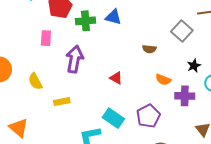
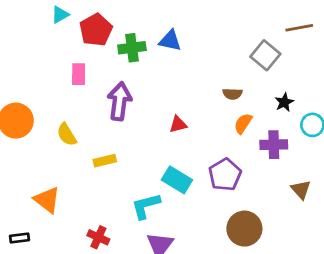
brown semicircle: (149, 49) -> (232, 94), moved
red triangle: (116, 78) -> (178, 124), turned -40
orange semicircle: (163, 80) -> (243, 123), turned 105

